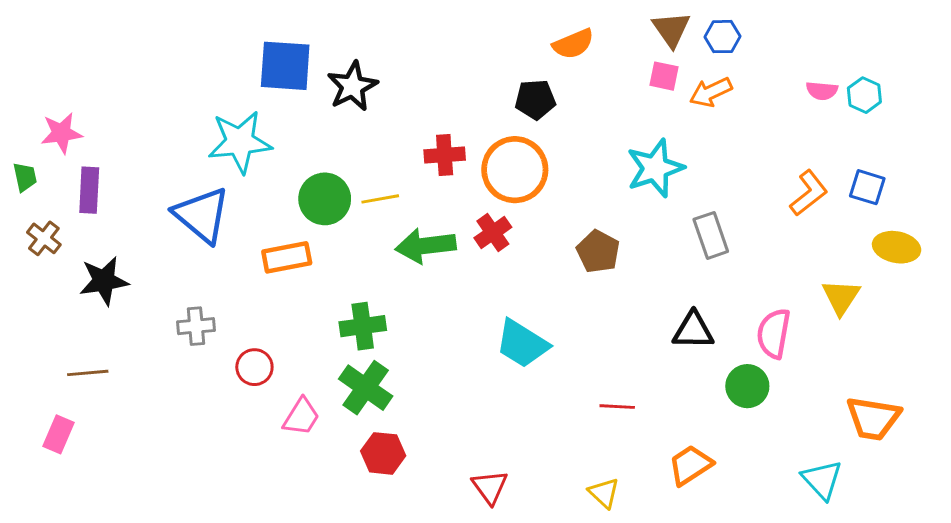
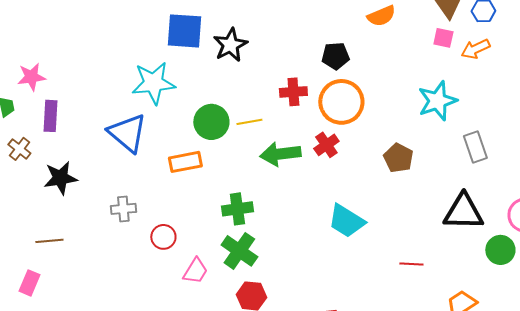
black pentagon: (535, 99) -> (335, 56), moved
black triangle: (693, 331) -> (463, 212), size x1.4

